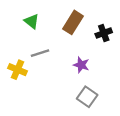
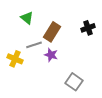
brown rectangle: (73, 22) -> (52, 32), moved
purple star: (81, 65) -> (51, 55), moved

